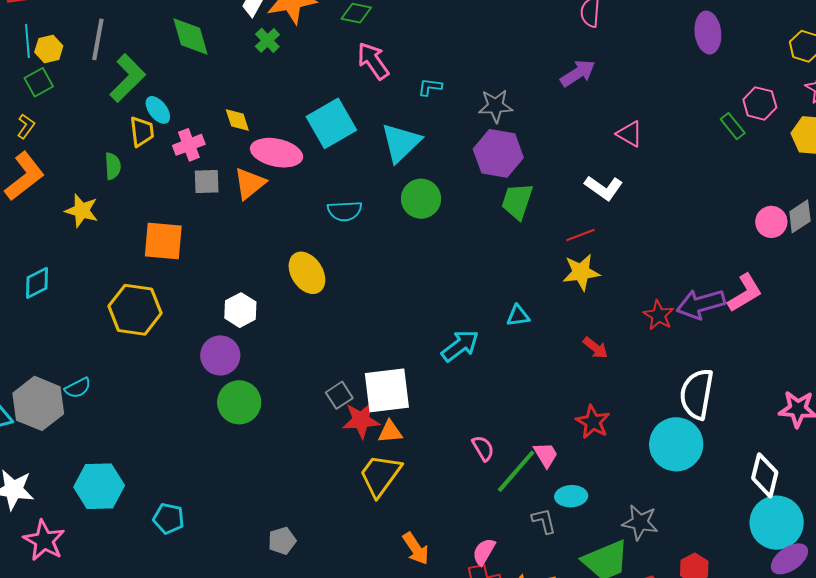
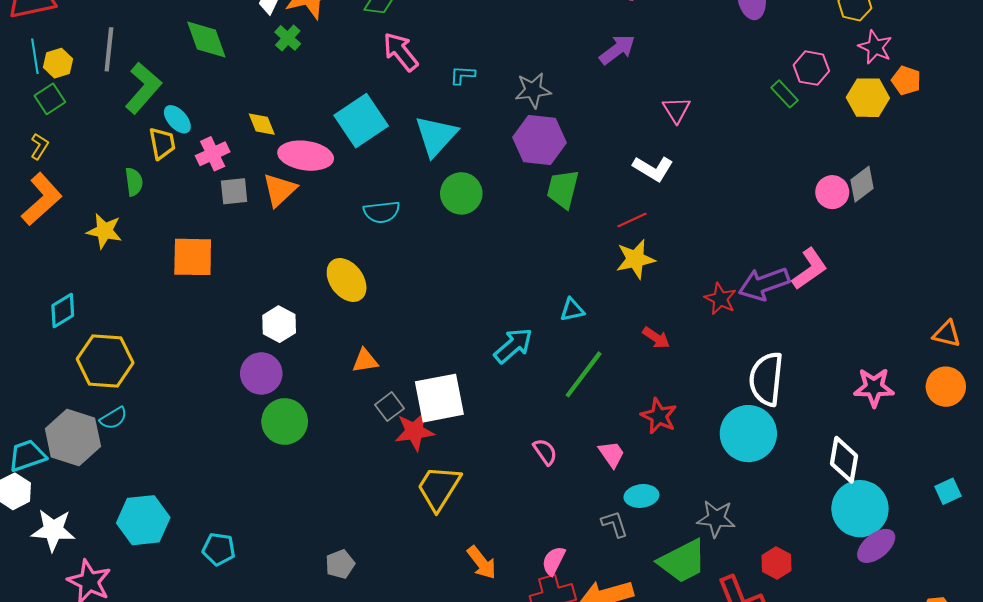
pink triangle: (630, 134) -> (676, 110), turned 32
yellow hexagon: (135, 310) -> (105, 361), moved
orange triangle: (390, 432) -> (365, 361), moved
green line: (516, 471) -> (584, 374), moved

